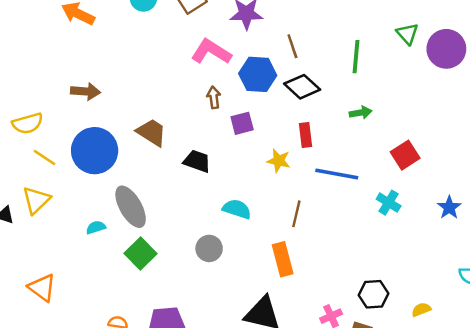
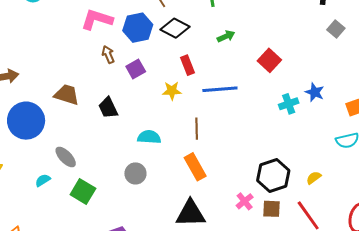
black trapezoid: (197, 161) -> (108, 108), turned -120
cyan cross: (389, 203) -> (289, 104), moved, turned -36
gray ellipse: (131, 207) -> (66, 157), size x0.7
black hexagon: (374, 294) -> (273, 176), size x1.4

